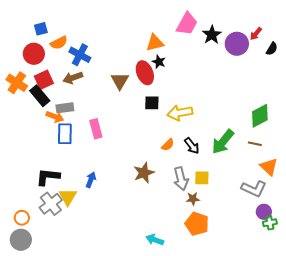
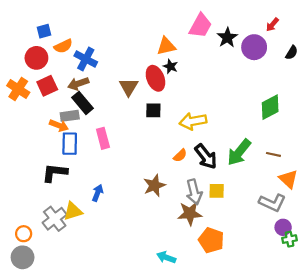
red arrow: (256, 34) -> (272, 25), moved
black rectangle: (40, 96) -> (83, 103), moved
black square: (152, 103) -> (153, 110), moved
green diamond: (260, 116) -> (270, 107), moved
black arrow: (192, 146) -> (206, 157), size x1.4
black L-shape: (48, 177) -> (55, 173), moved
yellow triangle: (68, 197) -> (73, 211), turned 42
brown star: (193, 199) -> (190, 213), moved, size x1.6

